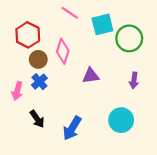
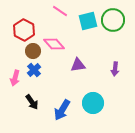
green circle: (129, 38) -> (113, 20), moved
pink diamond: (63, 51) -> (54, 44), turned -60
cyan circle: (121, 120) -> (93, 103), moved

